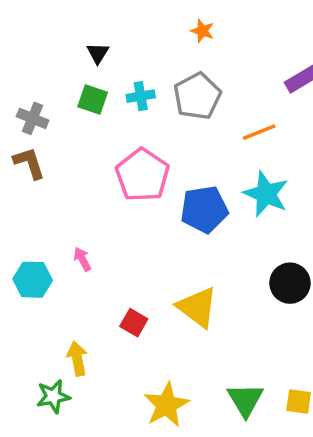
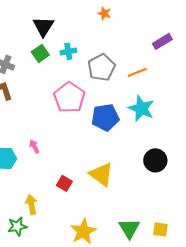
black triangle: (98, 53) -> (43, 26), size x1.6
gray pentagon: (197, 96) -> (101, 67), moved
green square: (93, 100) -> (40, 53), turned 36

